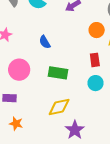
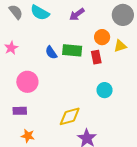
red rectangle: (95, 60) -> (96, 57), moved
green rectangle: (58, 73) -> (72, 50), moved

